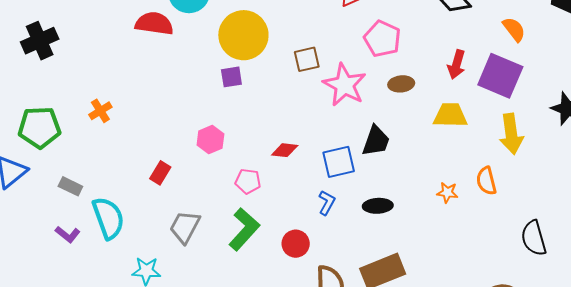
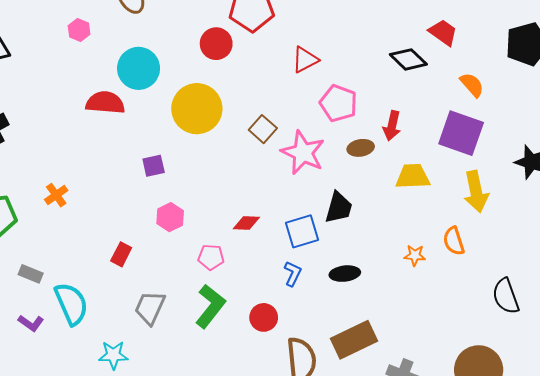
brown square: (307, 59) -> (263, 129), turned -32
red arrow: (456, 65) -> (392, 126), moved
purple square: (231, 77) -> (154, 166), moved

